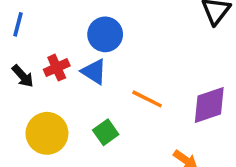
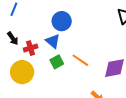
red cross: (57, 68) -> (31, 48), moved
green square: (106, 132) -> (57, 62), moved

